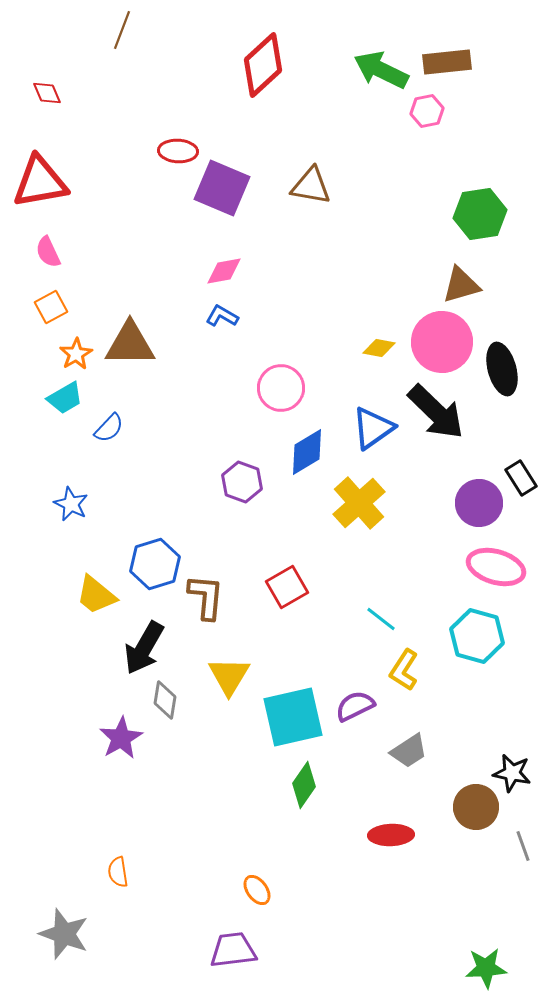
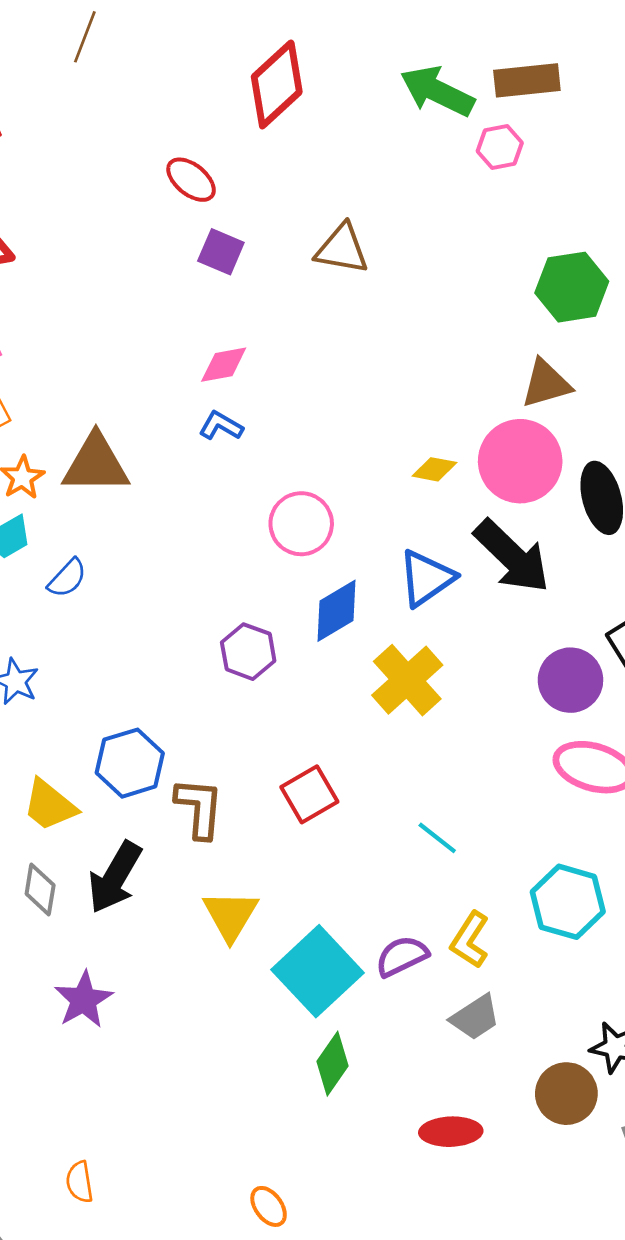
red ellipse: (178, 151) -> (191, 180), moved, turned 36
purple square: (222, 188) -> (221, 252), size x0.6
cyan hexagon: (477, 636) -> (568, 902), moved
yellow L-shape: (404, 670) -> (470, 940), moved
gray diamond: (165, 700) -> (40, 890), moved
cyan square: (293, 717) -> (318, 971), turned -30

